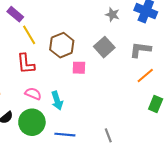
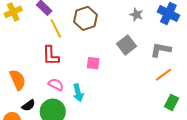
brown hexagon: (62, 45) -> (86, 18), moved
pink square: (79, 68) -> (93, 63), moved

